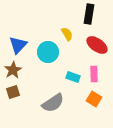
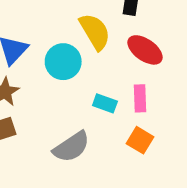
yellow semicircle: (67, 34) -> (95, 32), size x1.6

